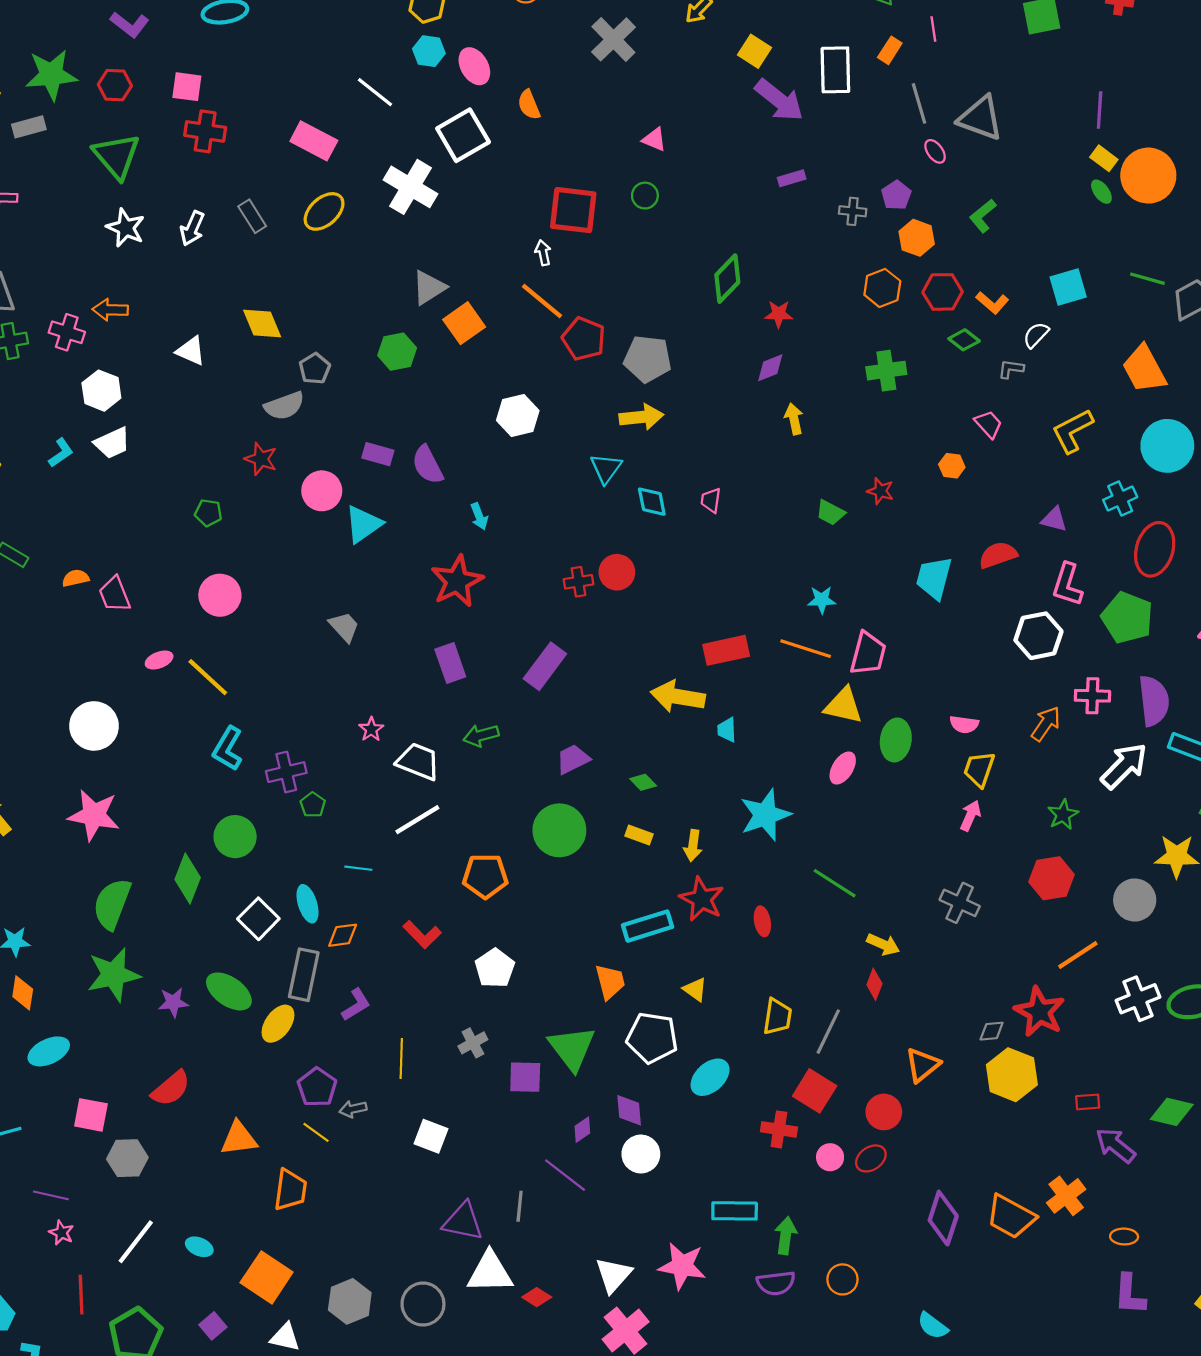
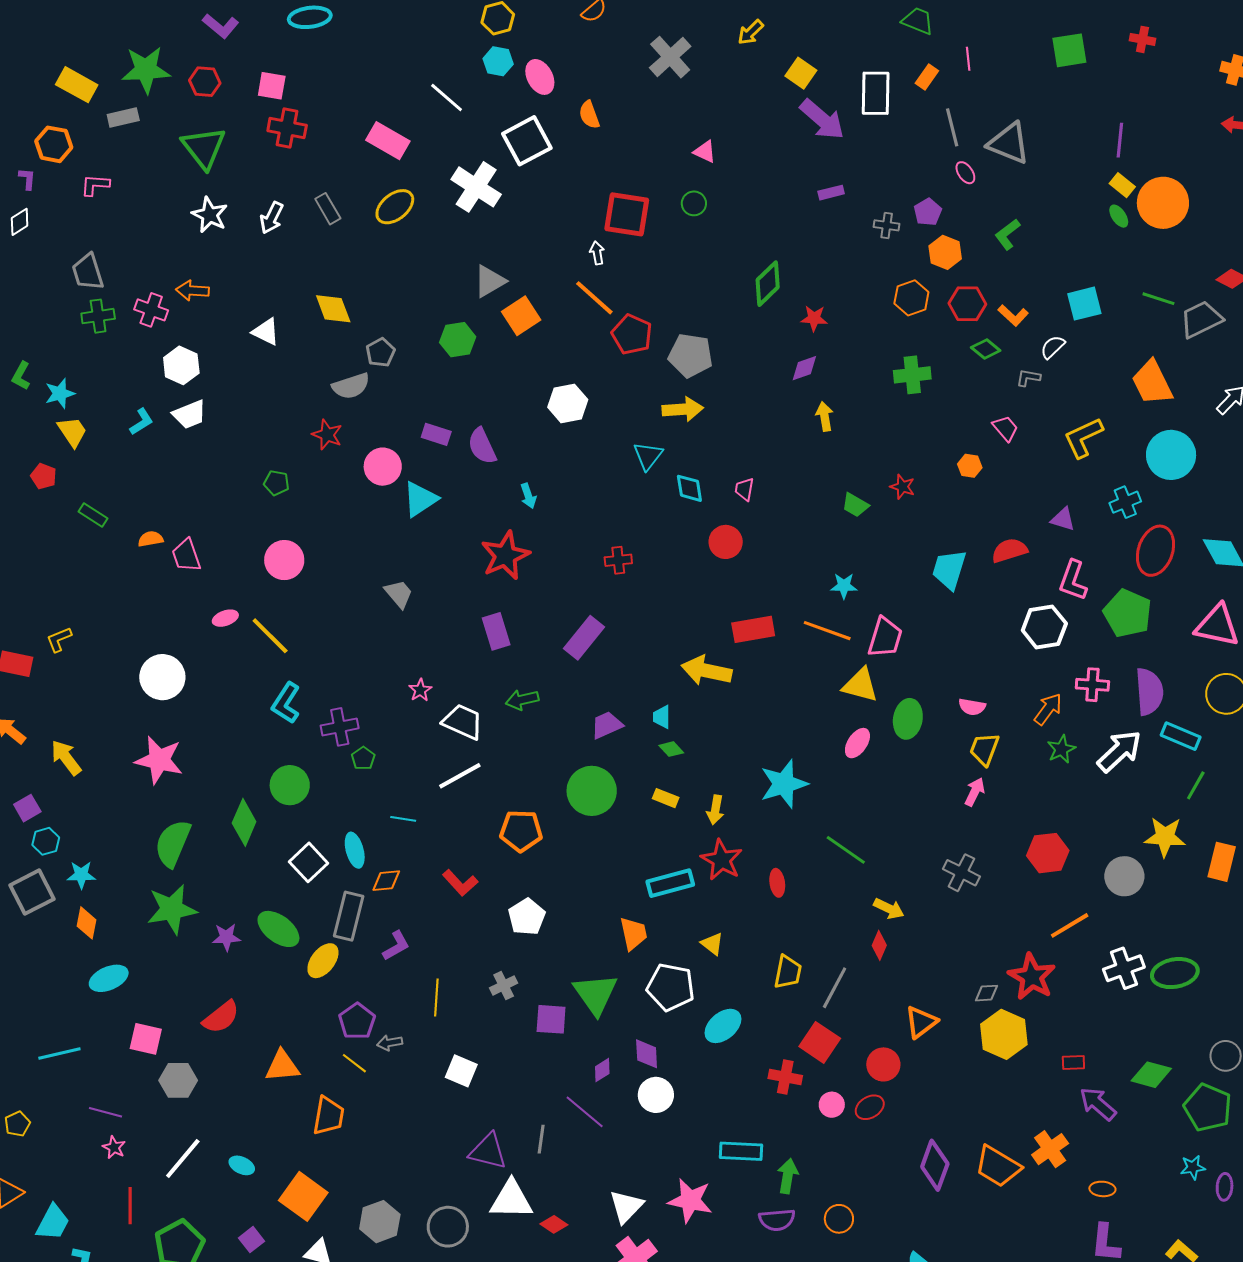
red circle: (617, 572) -> (726, 542), moved
cyan trapezoid: (727, 730) -> (662, 717), moved
green star: (1063, 815) -> (1061, 749), moved

